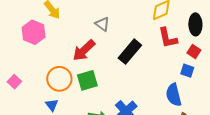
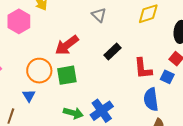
gray triangle: (102, 24) -> (99, 15), moved
red L-shape: (168, 38) -> (143, 68), moved
black rectangle: (130, 52) -> (112, 51), size x0.7

